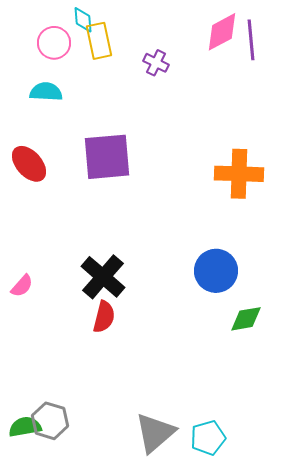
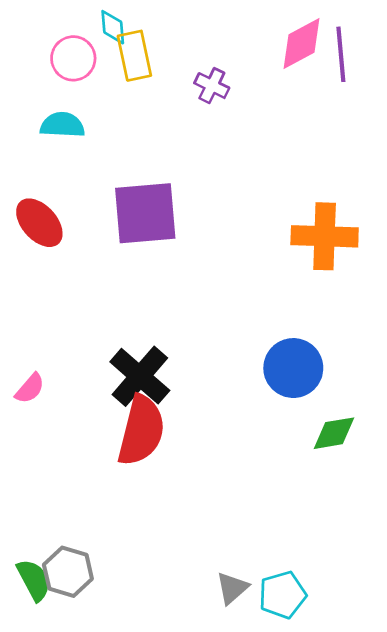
red semicircle: (104, 317) -> (141, 431), size x1.6
green semicircle: (25, 427) -> (34, 580), turned 72
gray triangle: (155, 433) -> (232, 588), moved, size x0.6

